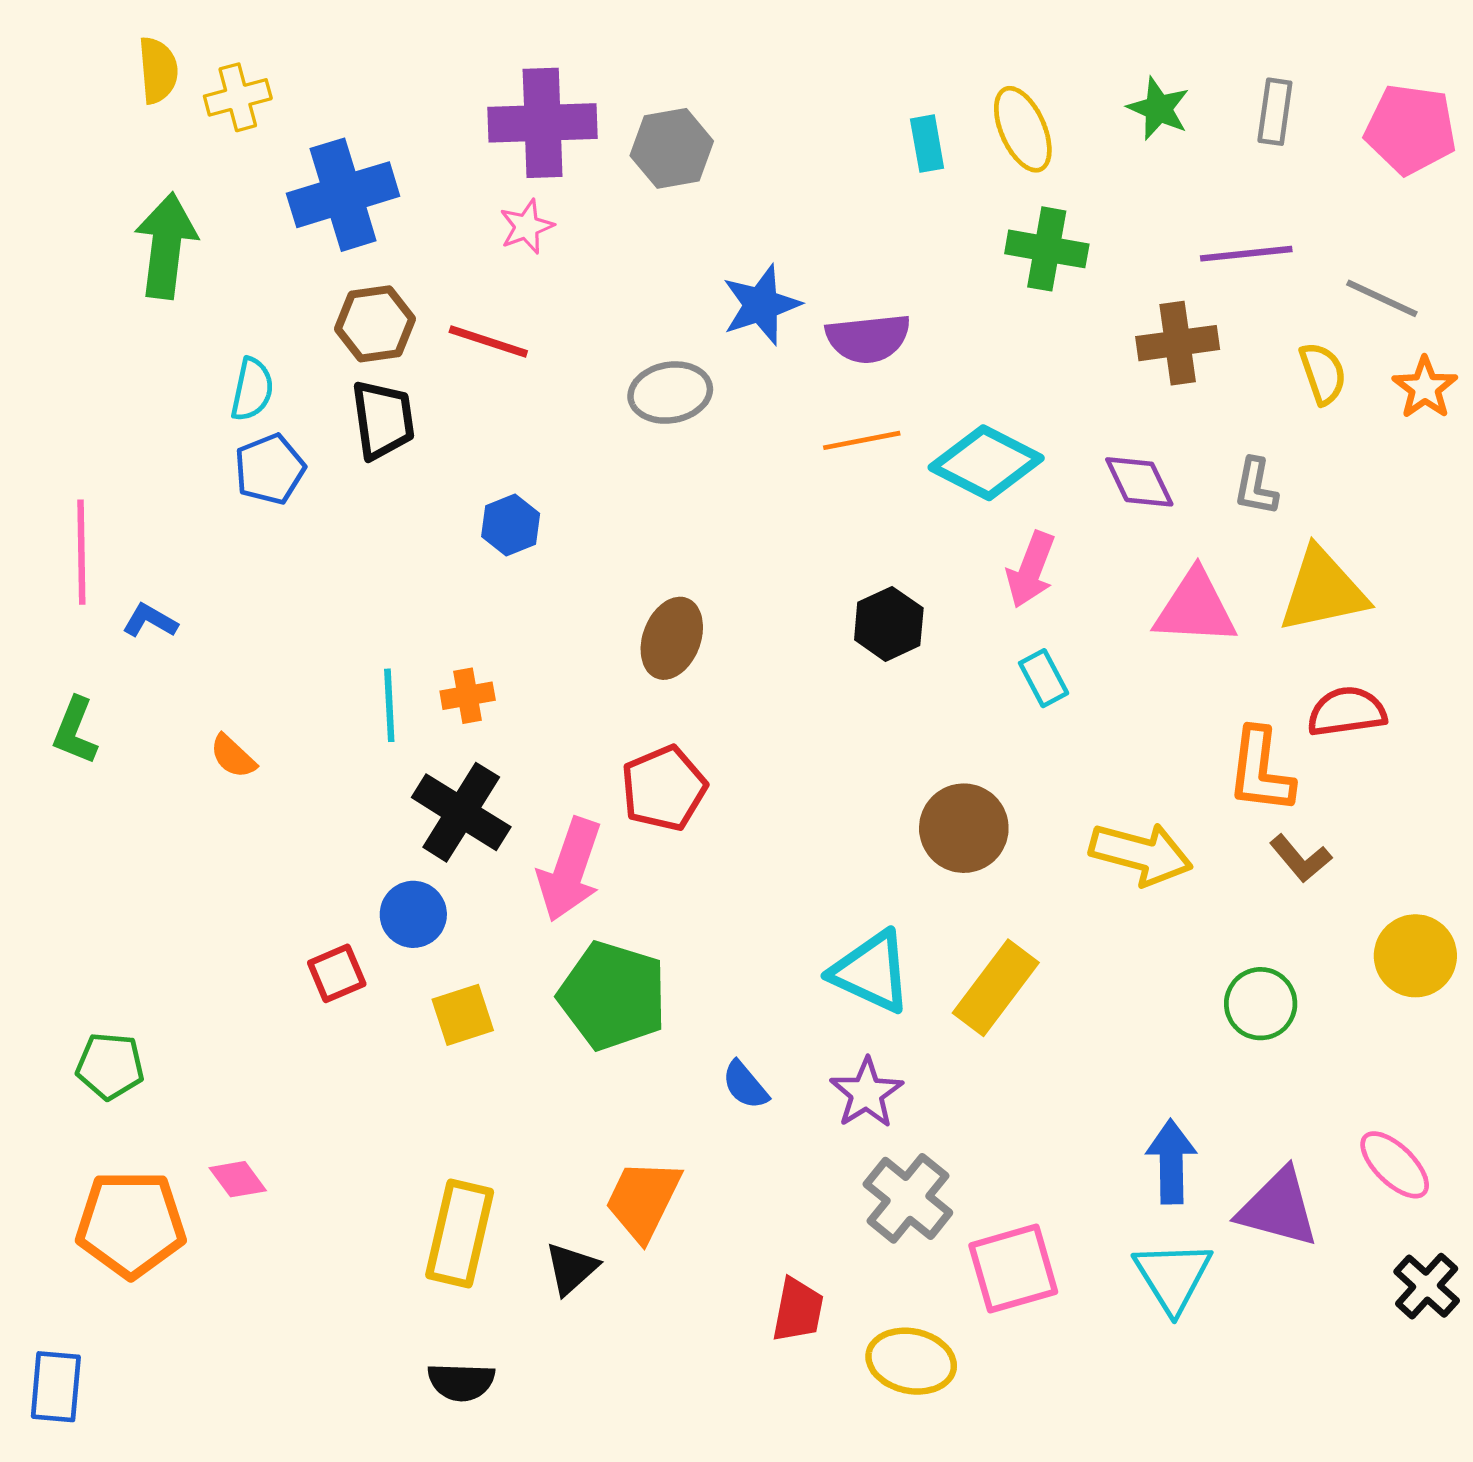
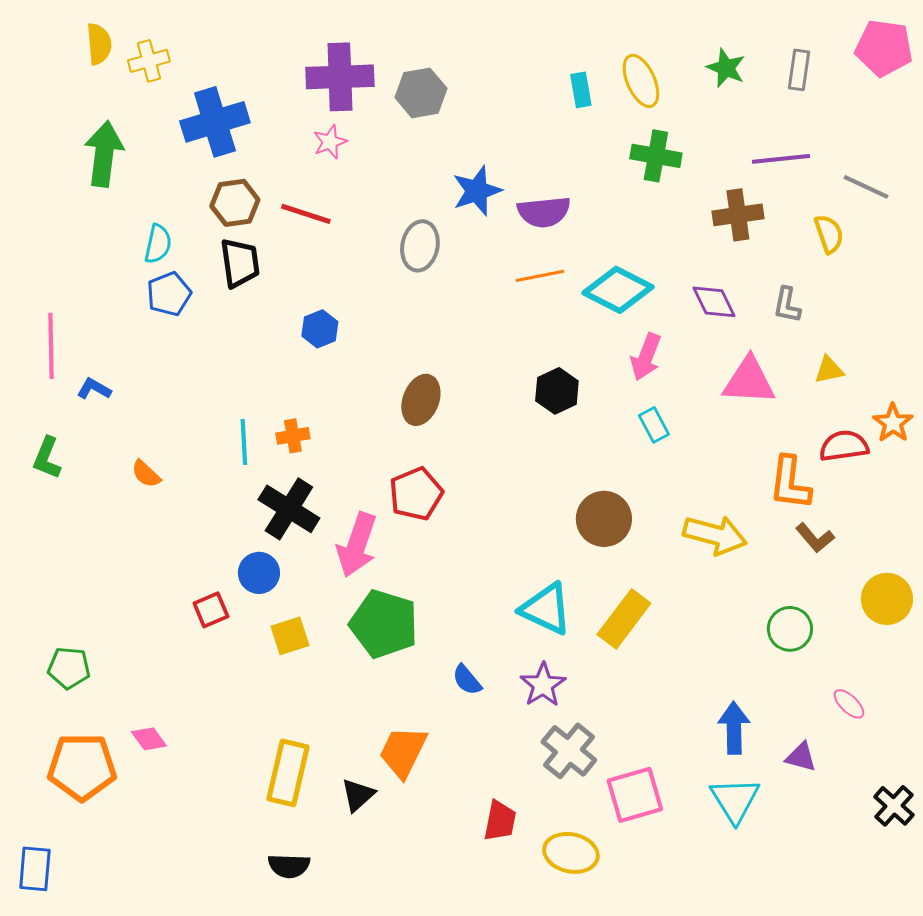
pink pentagon: (1411, 129) -> (884, 48), moved
orange star: (1425, 388) -> (893, 423), moved
gray ellipse: (670, 393) -> (420, 246), turned -69
yellow triangle: (1323, 590) -> (829, 370), size x0.5
pink ellipse: (1395, 1165) -> (849, 704), moved, size x0.7
purple triangle: (1278, 1208) -> (801, 757), size x0.6

